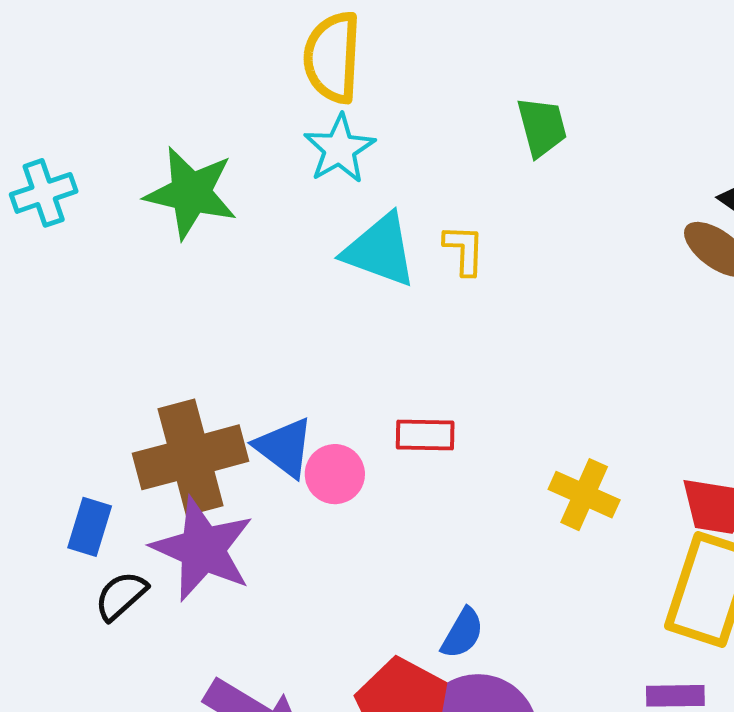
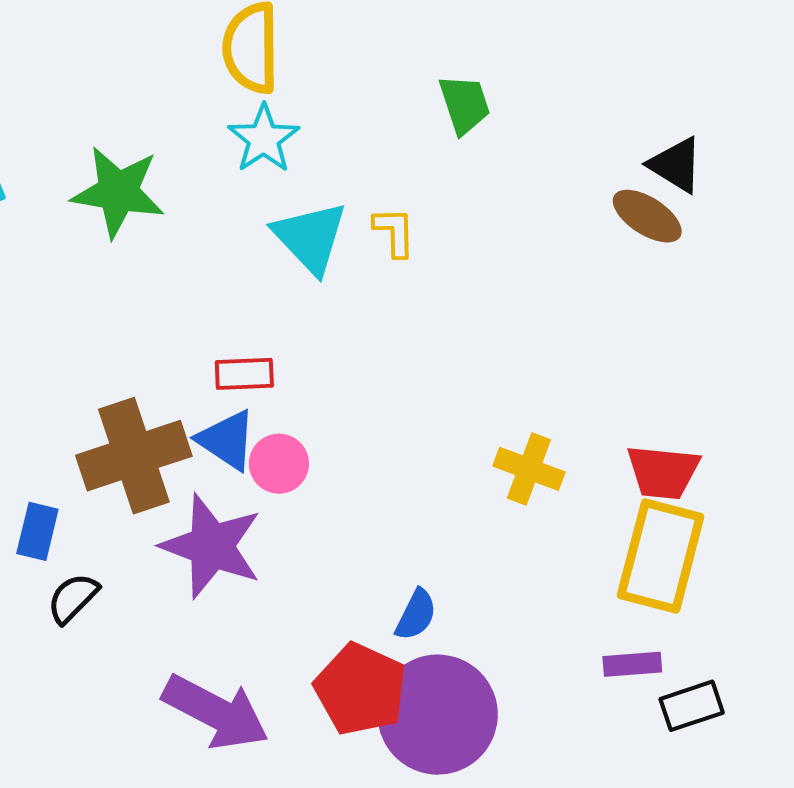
cyan triangle: (380, 250) -> (310, 237), turned 30
red rectangle: (425, 435) -> (244, 374), moved
purple star: (203, 549) -> (211, 546), moved

